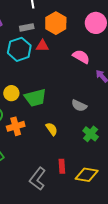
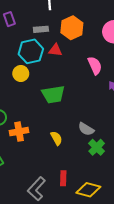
pink semicircle: (81, 57) -> (95, 65), turned 30
yellow circle: (11, 93) -> (21, 73), moved
green trapezoid: (35, 98) -> (53, 94), moved
gray semicircle: (79, 106) -> (86, 129), moved

